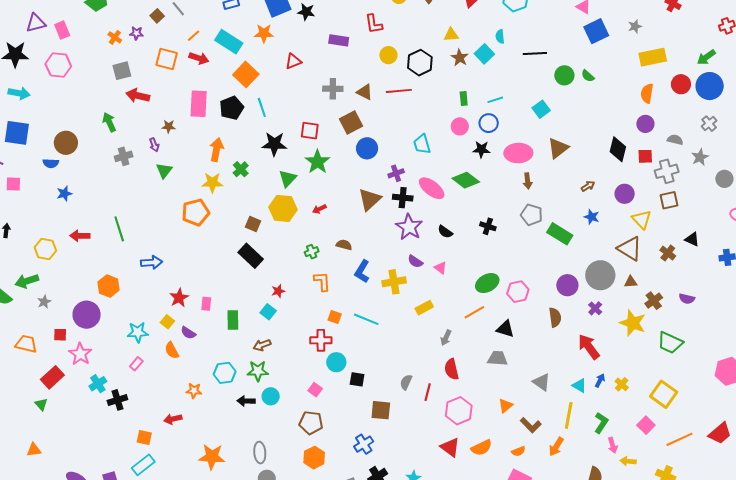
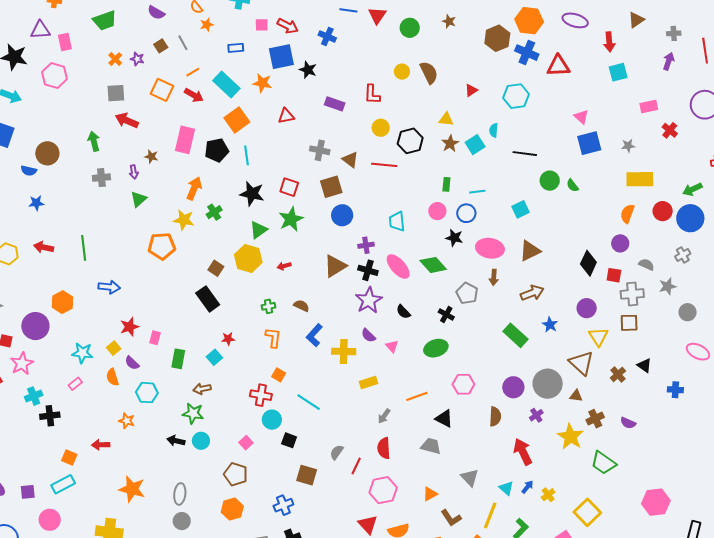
brown arrow: (588, 186) -> (532, 293), moved, size x1.6
gray pentagon: (532, 215) -> (467, 293), moved
green ellipse: (487, 283) -> (436, 348), moved
cyan line: (366, 319) -> (309, 402), moved
cyan hexagon: (225, 373) -> (147, 393), moved

